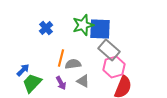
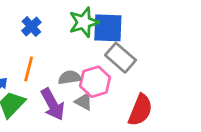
orange line: (61, 58) -> (29, 69), moved
pink hexagon: (114, 67) -> (95, 82), moved
purple arrow: (61, 83) -> (53, 104), size x1.6

